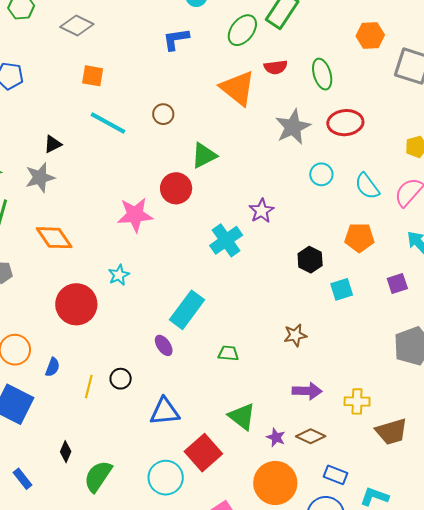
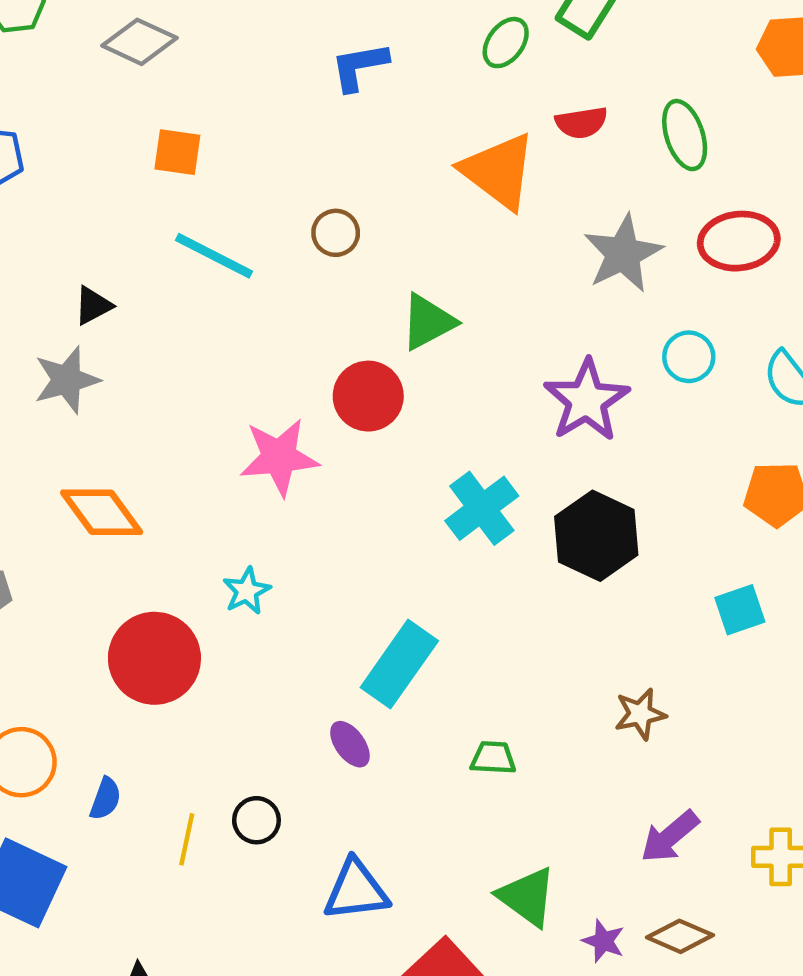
green ellipse: (242, 30) -> (506, 43), size x0.7
purple star: (261, 211) -> (587, 400), moved, size x1.5
black hexagon: (310, 260) -> (596, 536), moved, size x1.5
purple arrow: (307, 391) -> (670, 837), turned 140

